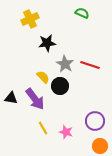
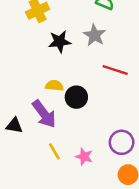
gray star: (65, 64) -> (94, 35), moved
yellow semicircle: (43, 77) -> (54, 85), turned -40
black triangle: (11, 98) -> (14, 126), moved

